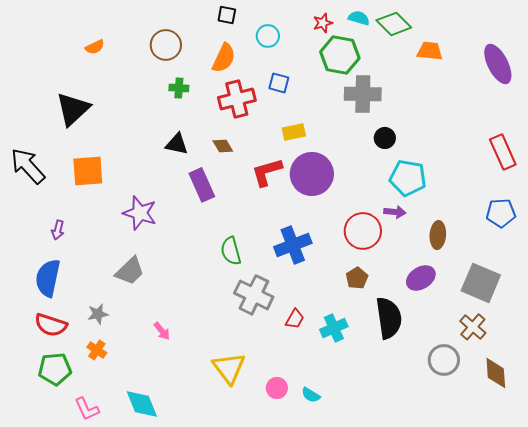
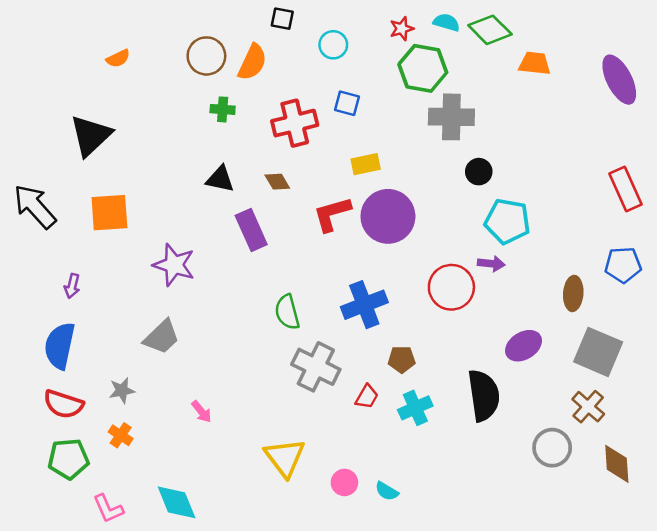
orange semicircle: (224, 58) -> (252, 62), moved
brown ellipse: (438, 235) -> (573, 293), moved
brown pentagon: (357, 278) -> (402, 359), moved, turned 30

